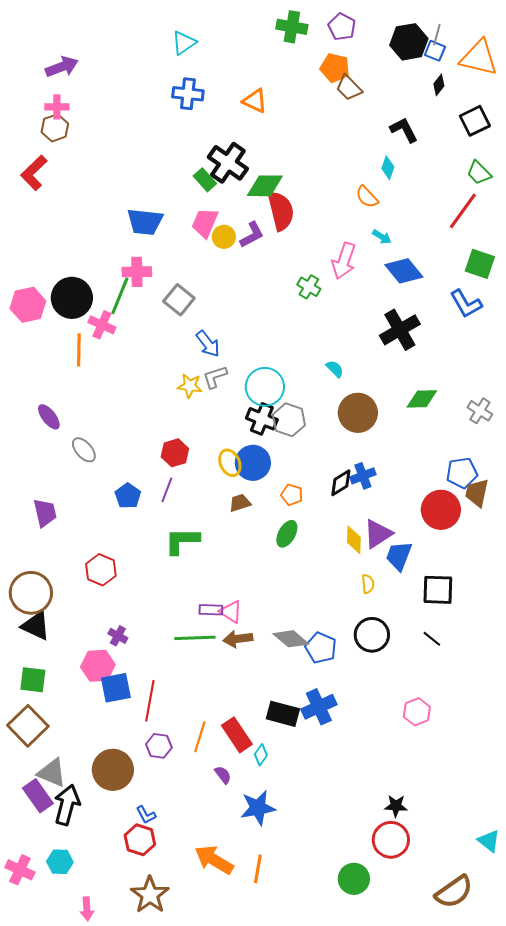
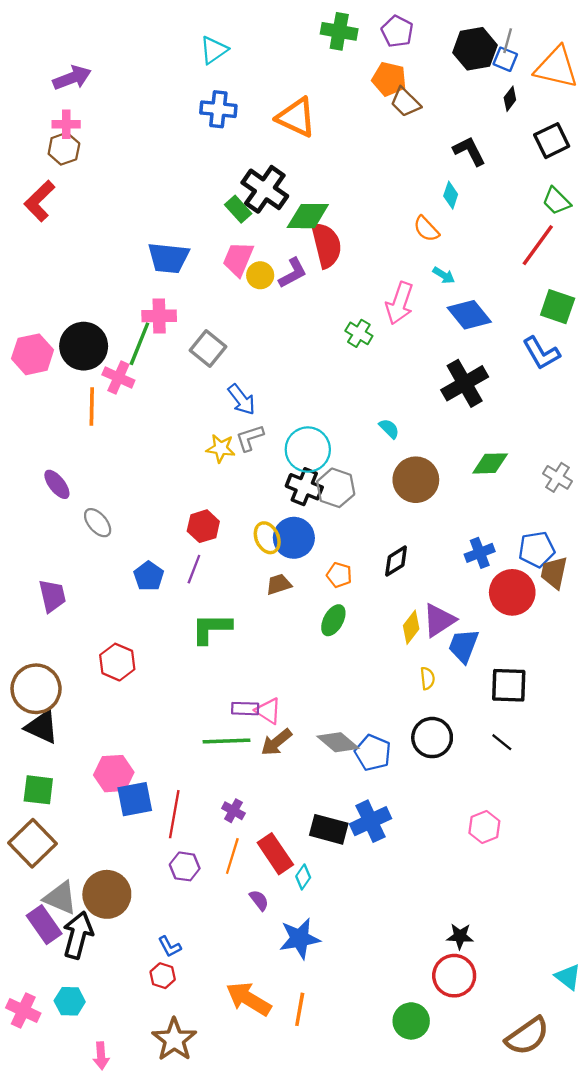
orange triangle: (255, 101) -> (296, 117), size x1.4
blue cross: (363, 476) -> (480, 553), moved
yellow diamond: (354, 540) -> (411, 627), turned 36
purple cross: (118, 636) -> (233, 811), moved
brown arrow: (238, 639) -> (276, 742), turned -32
brown circle: (113, 770) -> (107, 894), moved
red hexagon: (140, 840) -> (163, 976), size x0.7

